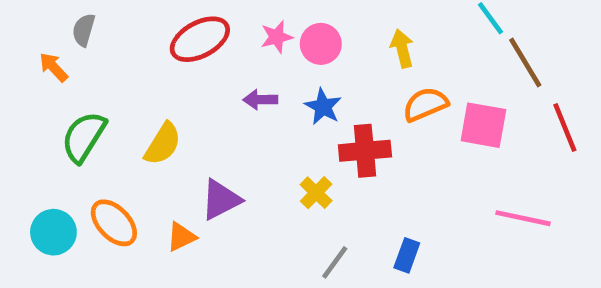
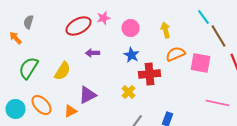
pink star: (277, 37) -> (104, 18), moved
purple arrow: (260, 100) -> (92, 53), moved

